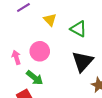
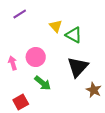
yellow triangle: (50, 20) -> (56, 26), moved
green arrow: (35, 78) -> (43, 83), moved

